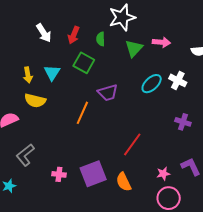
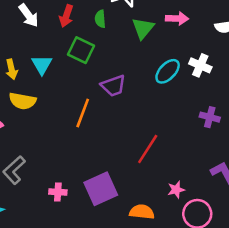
pink star: (163, 174) -> (176, 190), moved
orange semicircle: (124, 182) -> (142, 212), moved, turned 126

